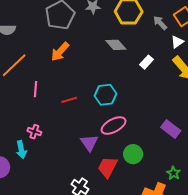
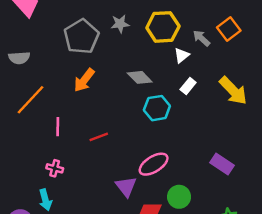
white triangle: (177, 42) -> (182, 55), moved
gray diamond: (116, 45) -> (140, 77), moved
cyan hexagon: (105, 95) -> (157, 108), moved
pink cross: (34, 132) -> (55, 168), moved

